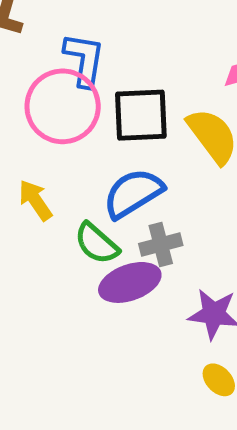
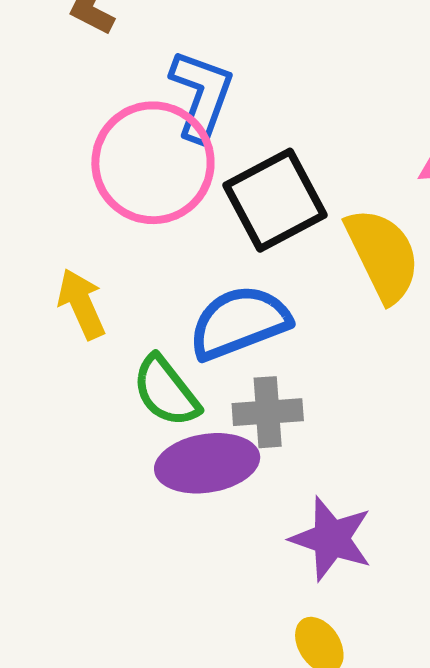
black square: (141, 115) -> (275, 200), turned -36

